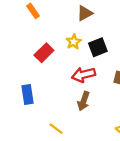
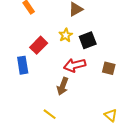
blue rectangle: (27, 95) -> (23, 65), moved
brown arrow: (84, 101) -> (63, 86), moved

